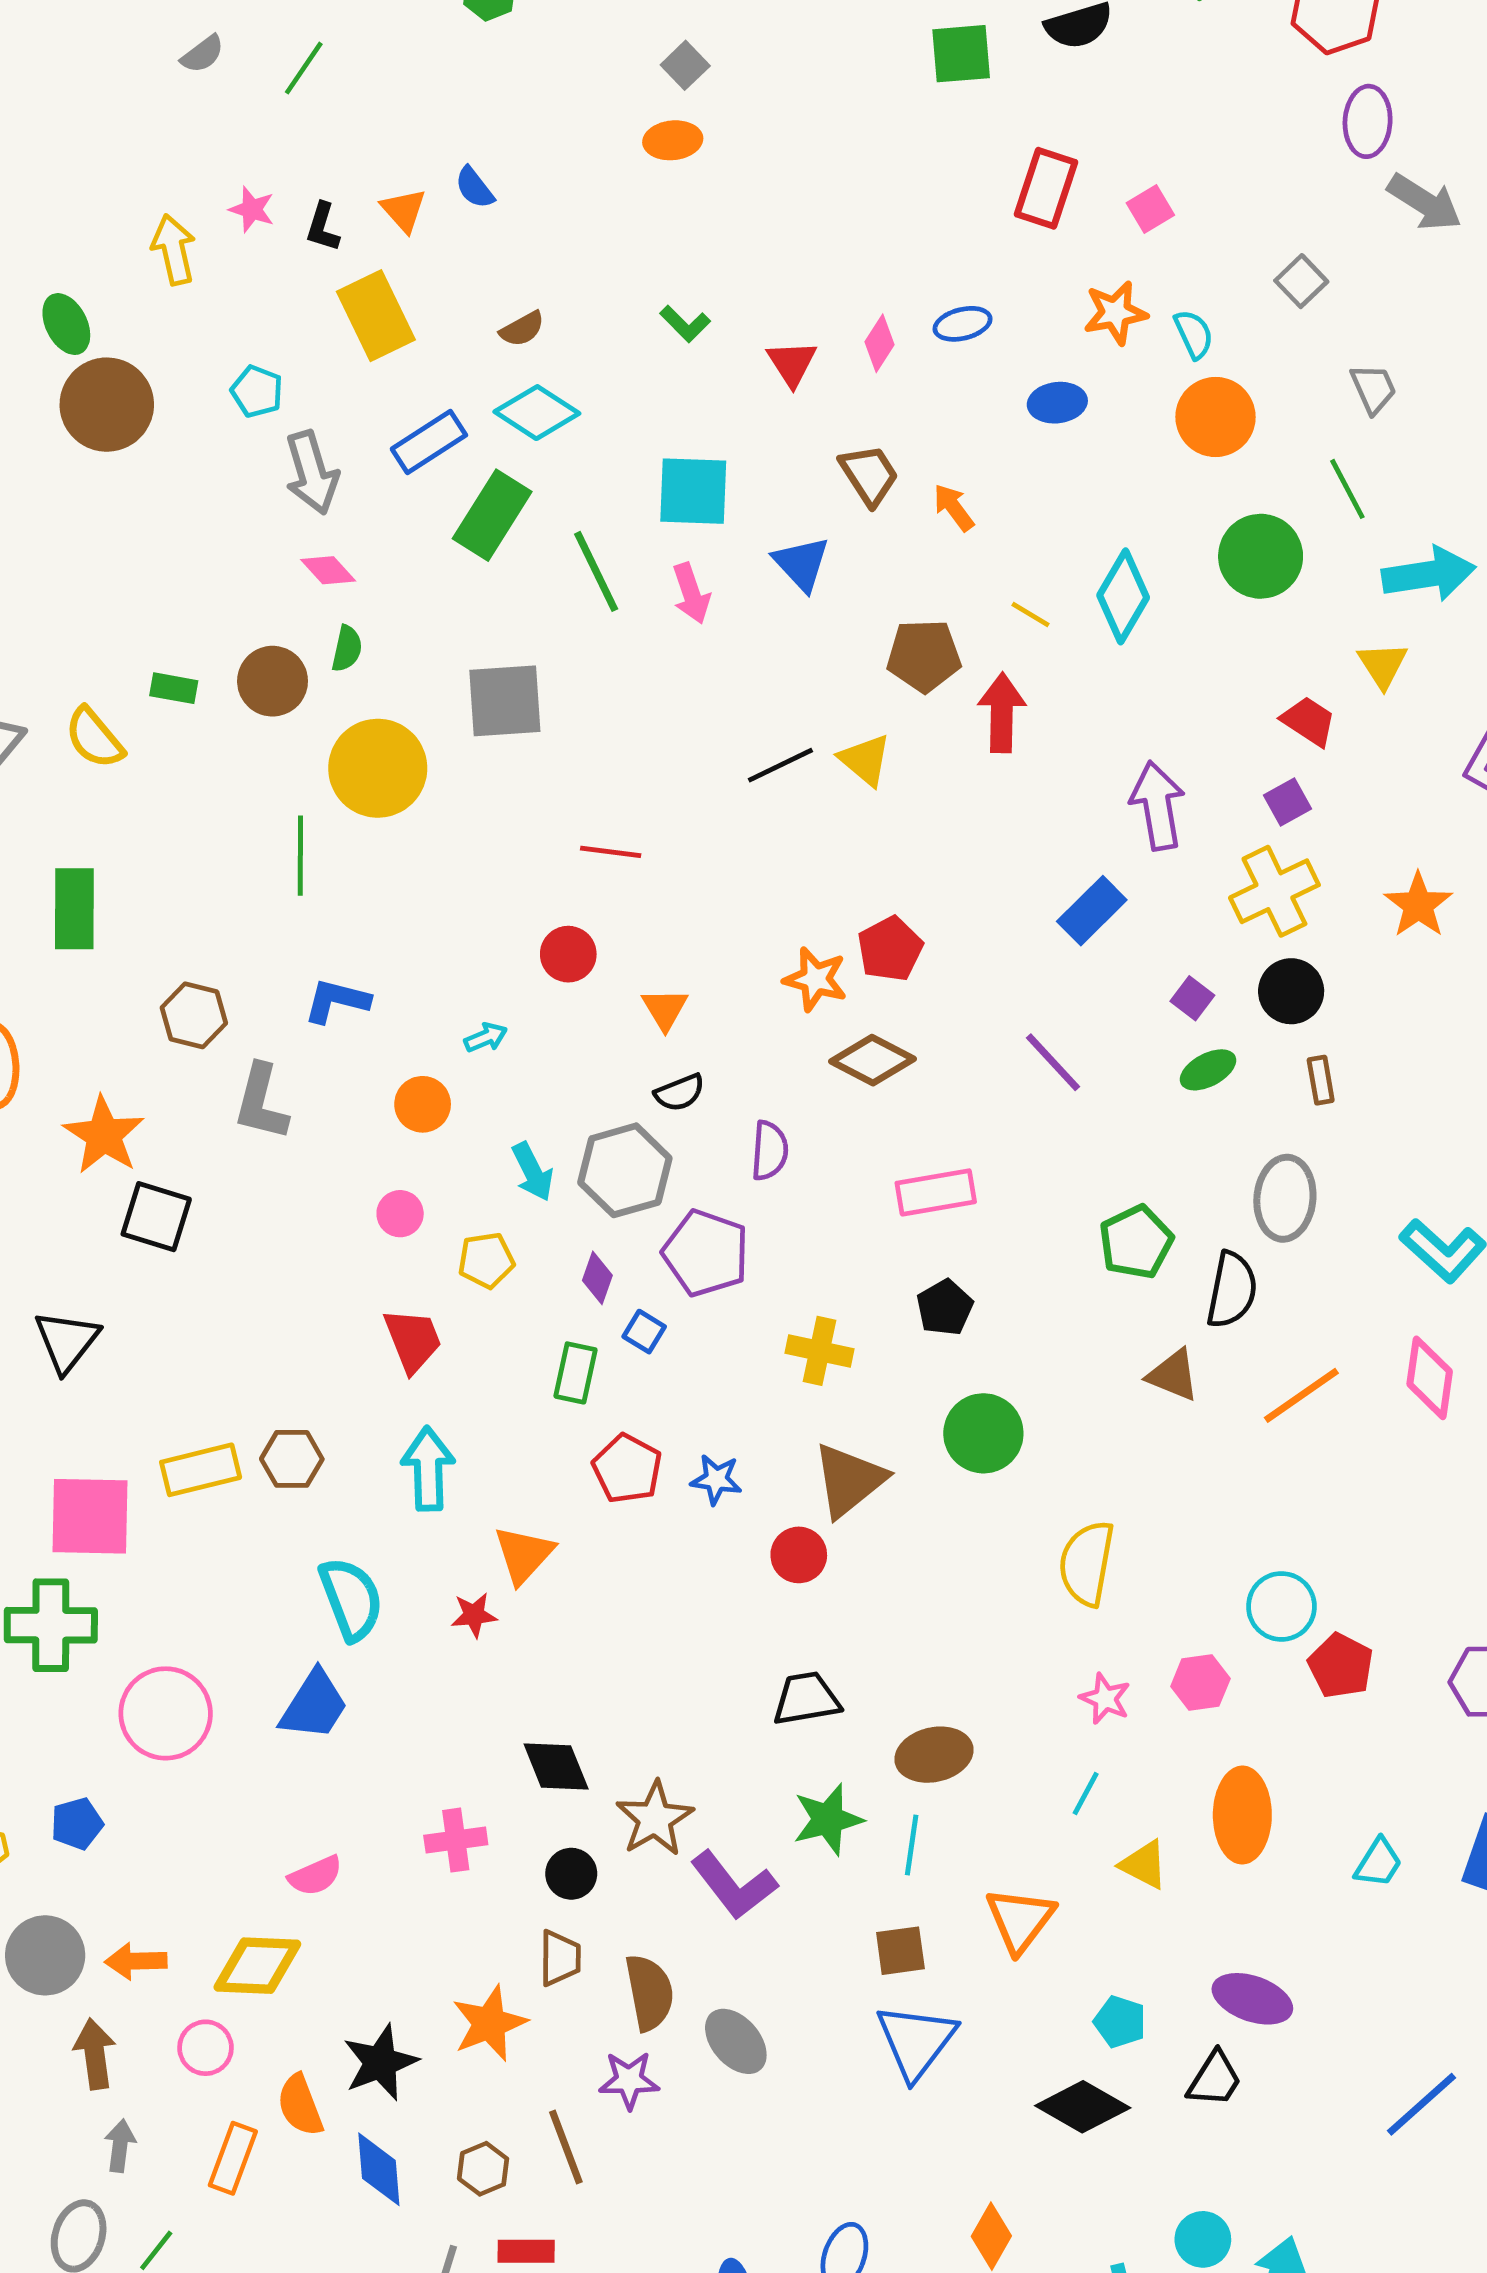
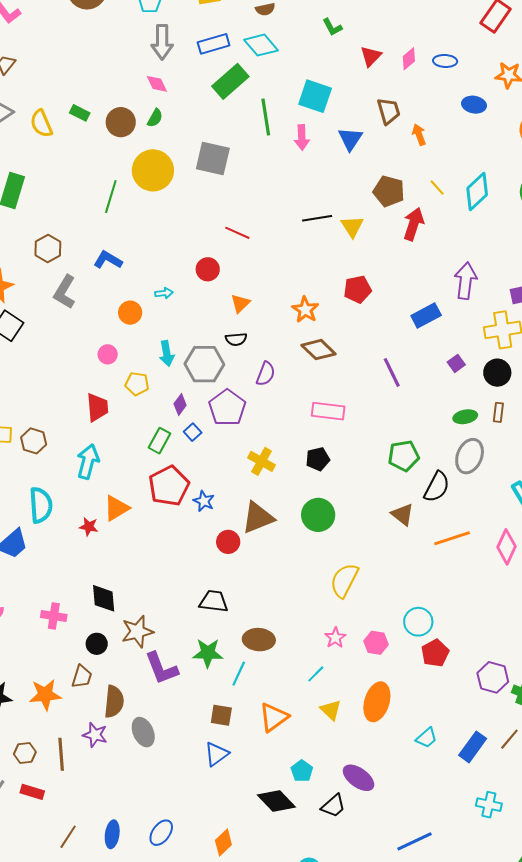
red pentagon: (890, 949) -> (358, 289), moved
green ellipse: (1208, 1070) -> (465, 417), moved
red pentagon: (627, 1469) -> (169, 486), size x1.4
blue triangle: (916, 2041) -> (217, 754), size x0.7

